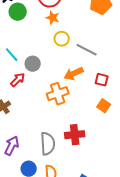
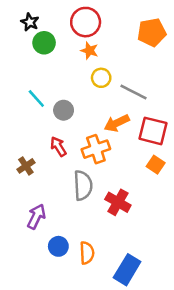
red arrow: (18, 80) -> (58, 147), moved, turned -77
red square: (102, 80) -> (153, 131), size x1.6
red cross: (75, 135) -> (118, 202), turned 36
gray semicircle: (48, 144) -> (83, 185), moved

